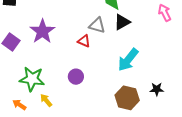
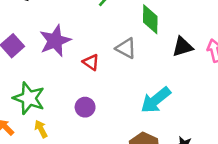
black triangle: (122, 22) -> (183, 47), moved
red triangle: (84, 41) -> (91, 62), moved

